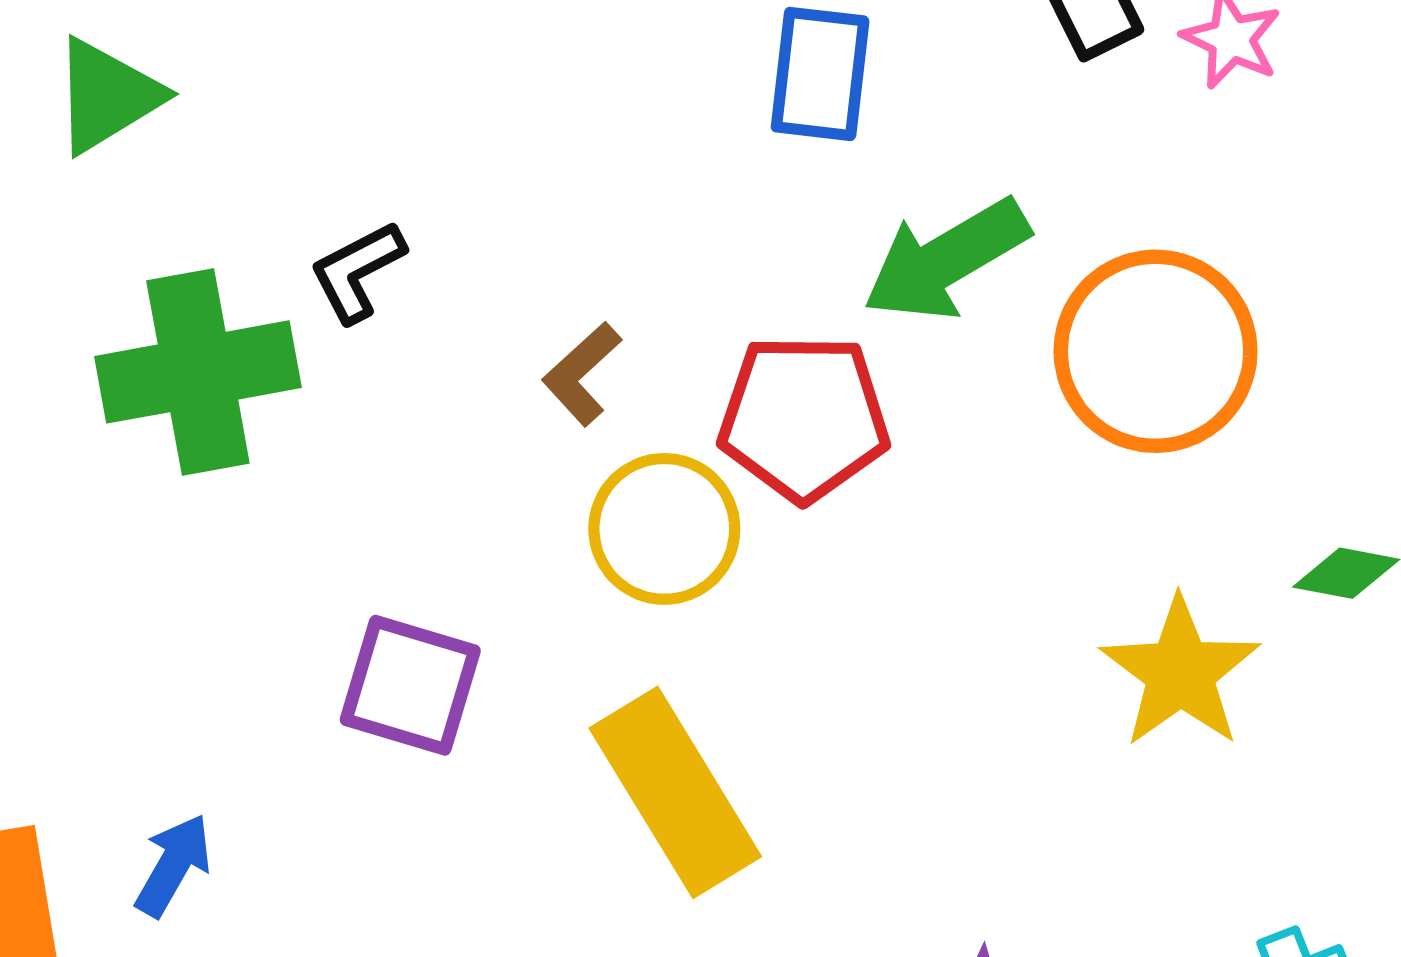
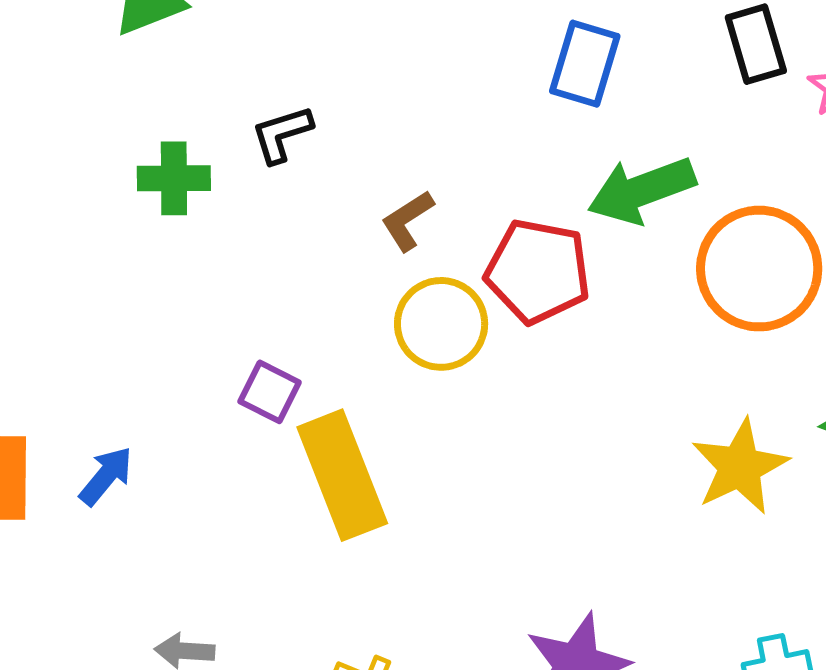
green cross: (198, 372) -> (174, 178), size x0.6
purple square: (410, 685) -> (270, 392), size x0.7
yellow rectangle: (675, 792) -> (342, 475), moved

